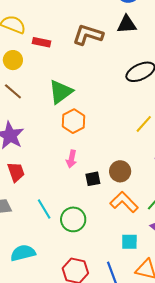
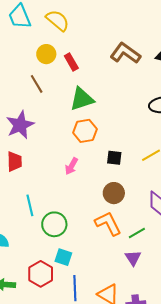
red rectangle: (41, 42) -> (71, 62), moved, turned 30
black square: (93, 179) -> (114, 158), moved
cyan square: (129, 242) -> (63, 257), moved

